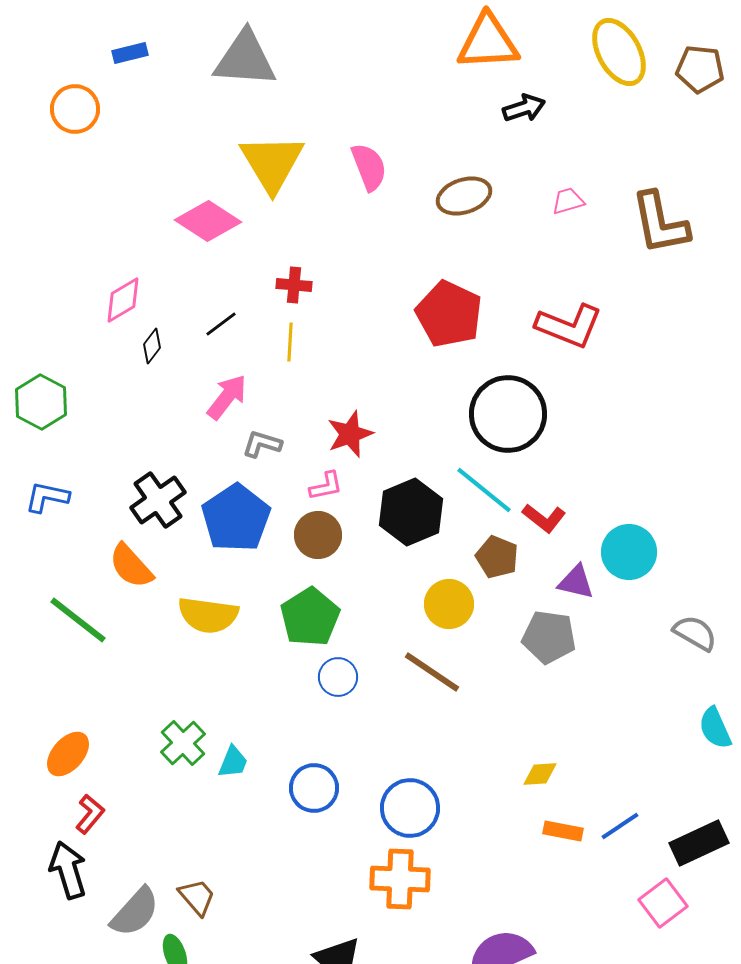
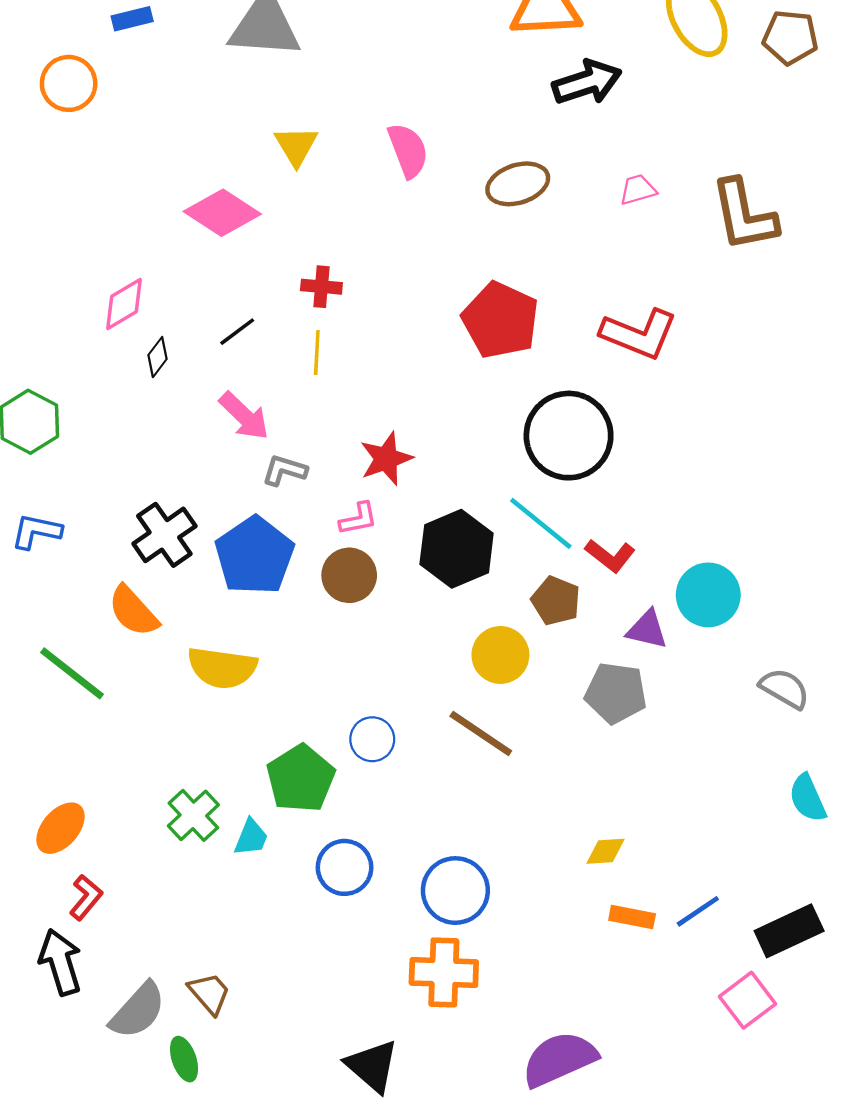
black arrow: (524, 108) -> (587, 82), size x1.4
yellow triangle: (272, 163) -> (296, 146), size x0.6
pink arrow: (227, 397) -> (244, 416), turned 96
green pentagon: (310, 617) -> (301, 779), moved

